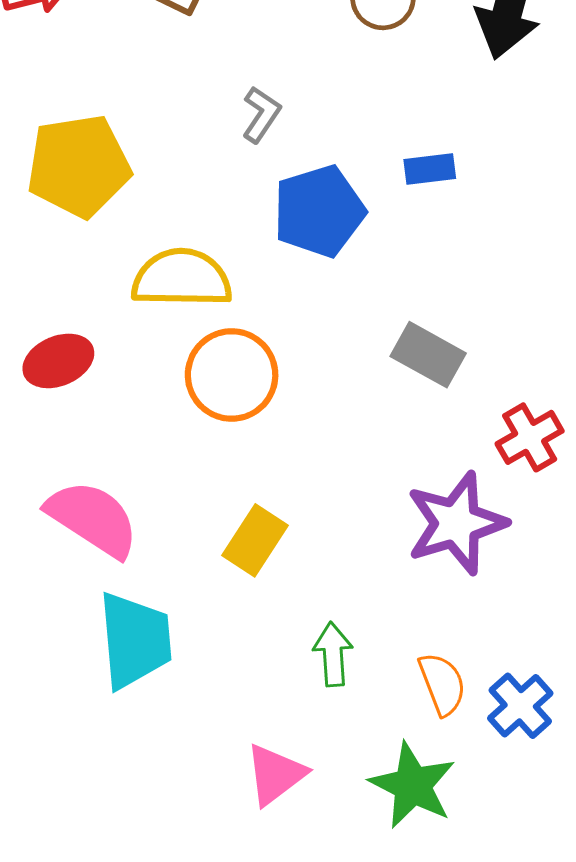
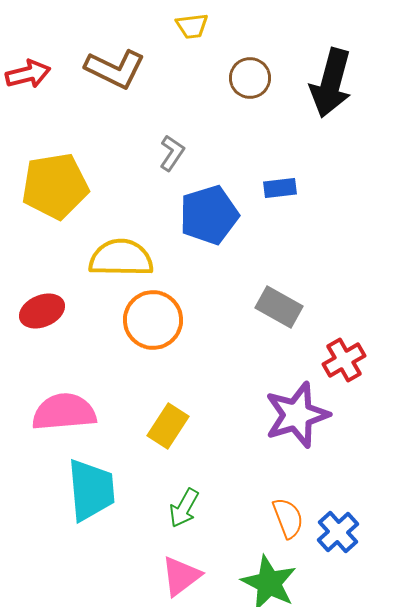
pink semicircle: (93, 519) -> (64, 412), turned -38
green arrow: (333, 654) -> (184, 508), moved, turned -147

